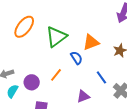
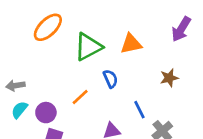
orange triangle: (91, 42) -> (131, 44), moved
purple circle: (32, 82) -> (46, 113), moved

